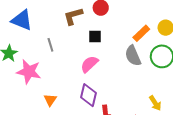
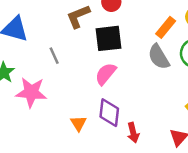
black square: (95, 36) -> (108, 38), size x1.6
orange triangle: (50, 100) -> (78, 123), moved

